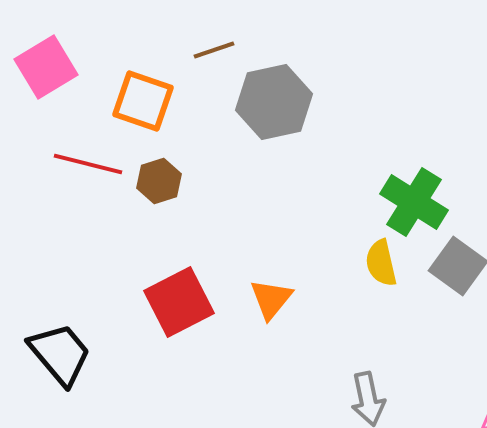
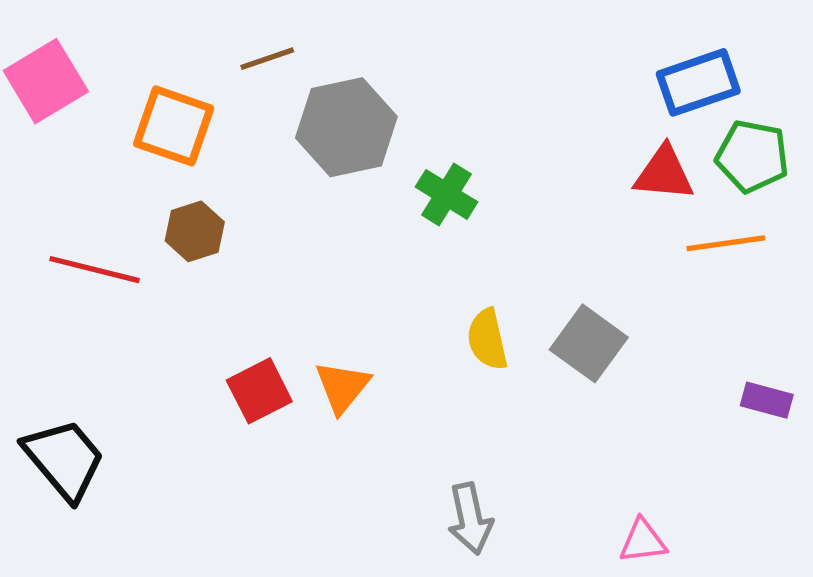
red line: (88, 164) -> (95, 270), moved
green cross: (414, 202) -> (446, 194), moved, size x0.7
red square: (179, 302) -> (259, 391), moved, size x0.7

